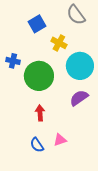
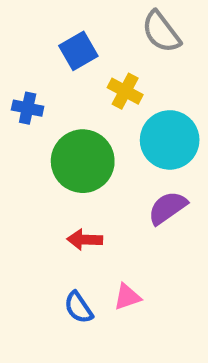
blue cross: (13, 61) -> (28, 108), moved
red arrow: (40, 113) -> (85, 240), turned -84

